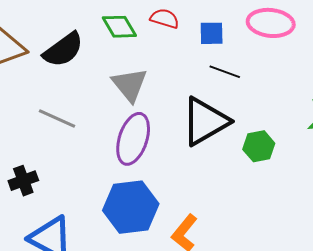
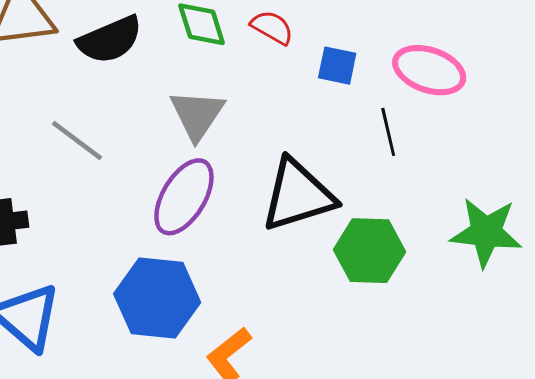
black line: (225, 72) -> (388, 132), moved, turned 44
green hexagon: (259, 146) -> (369, 251), size x1.4

